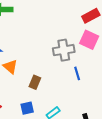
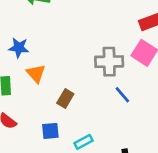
blue line: (77, 73) -> (122, 95), turned -32

